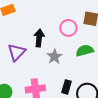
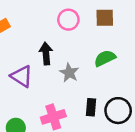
pink circle: (68, 28) -> (68, 20), moved
purple triangle: (17, 52) -> (22, 76), turned -30

